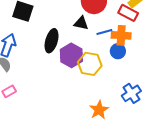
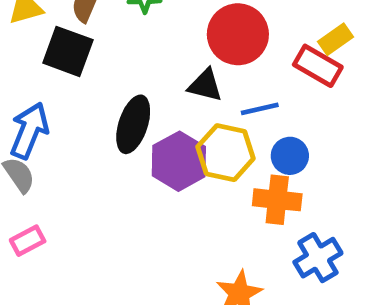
orange cross: (121, 35) -> (277, 200), moved
yellow hexagon: (90, 64) -> (226, 153), moved

